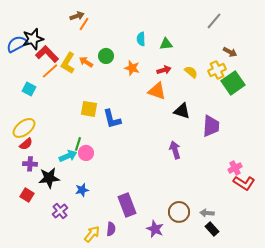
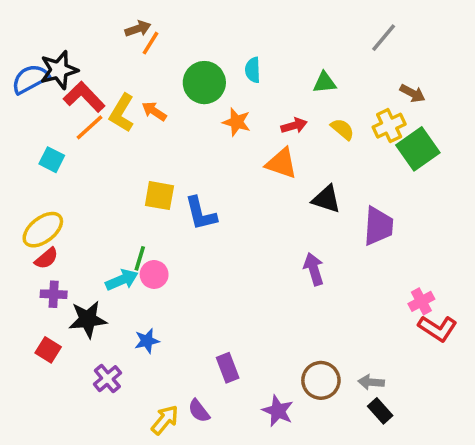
green triangle: (166, 44) -> (325, 83), moved
green circle: (106, 56) -> (204, 83), moved, size x1.5
purple rectangle: (127, 205) -> (228, 368), size x0.7
purple semicircle: (111, 229) -> (199, 411), turned 136

